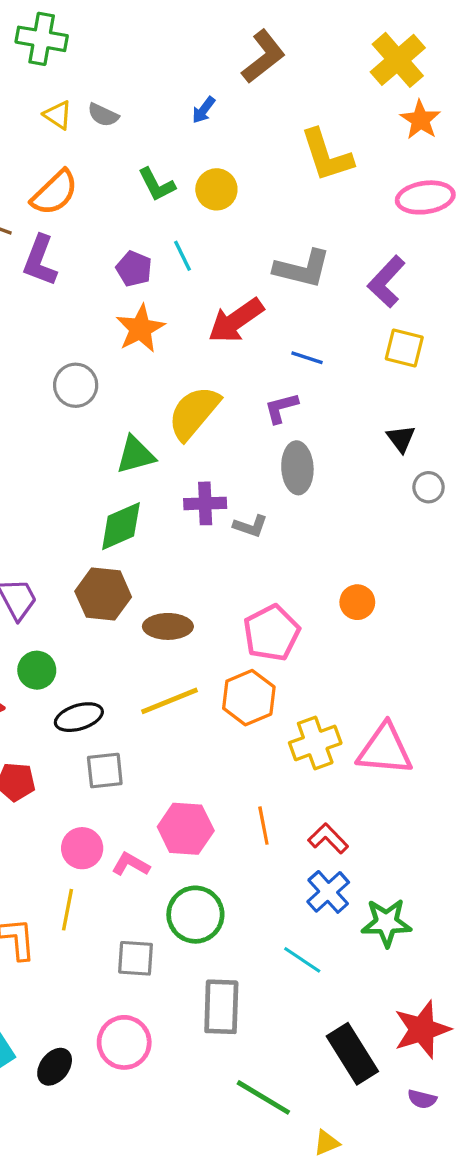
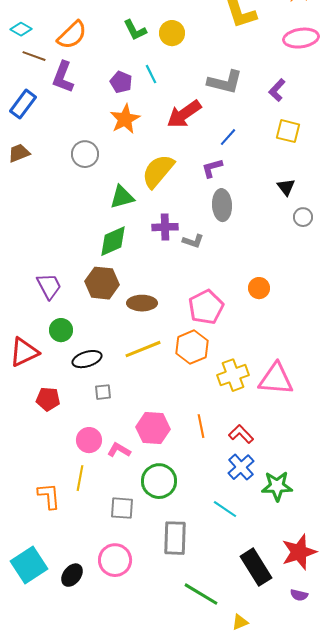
purple L-shape: (386, 282) -> (277, 90), size x0.7
blue line: (307, 358) -> (228, 137), turned -66
gray square: (105, 770) -> (103, 392), size x0.7

